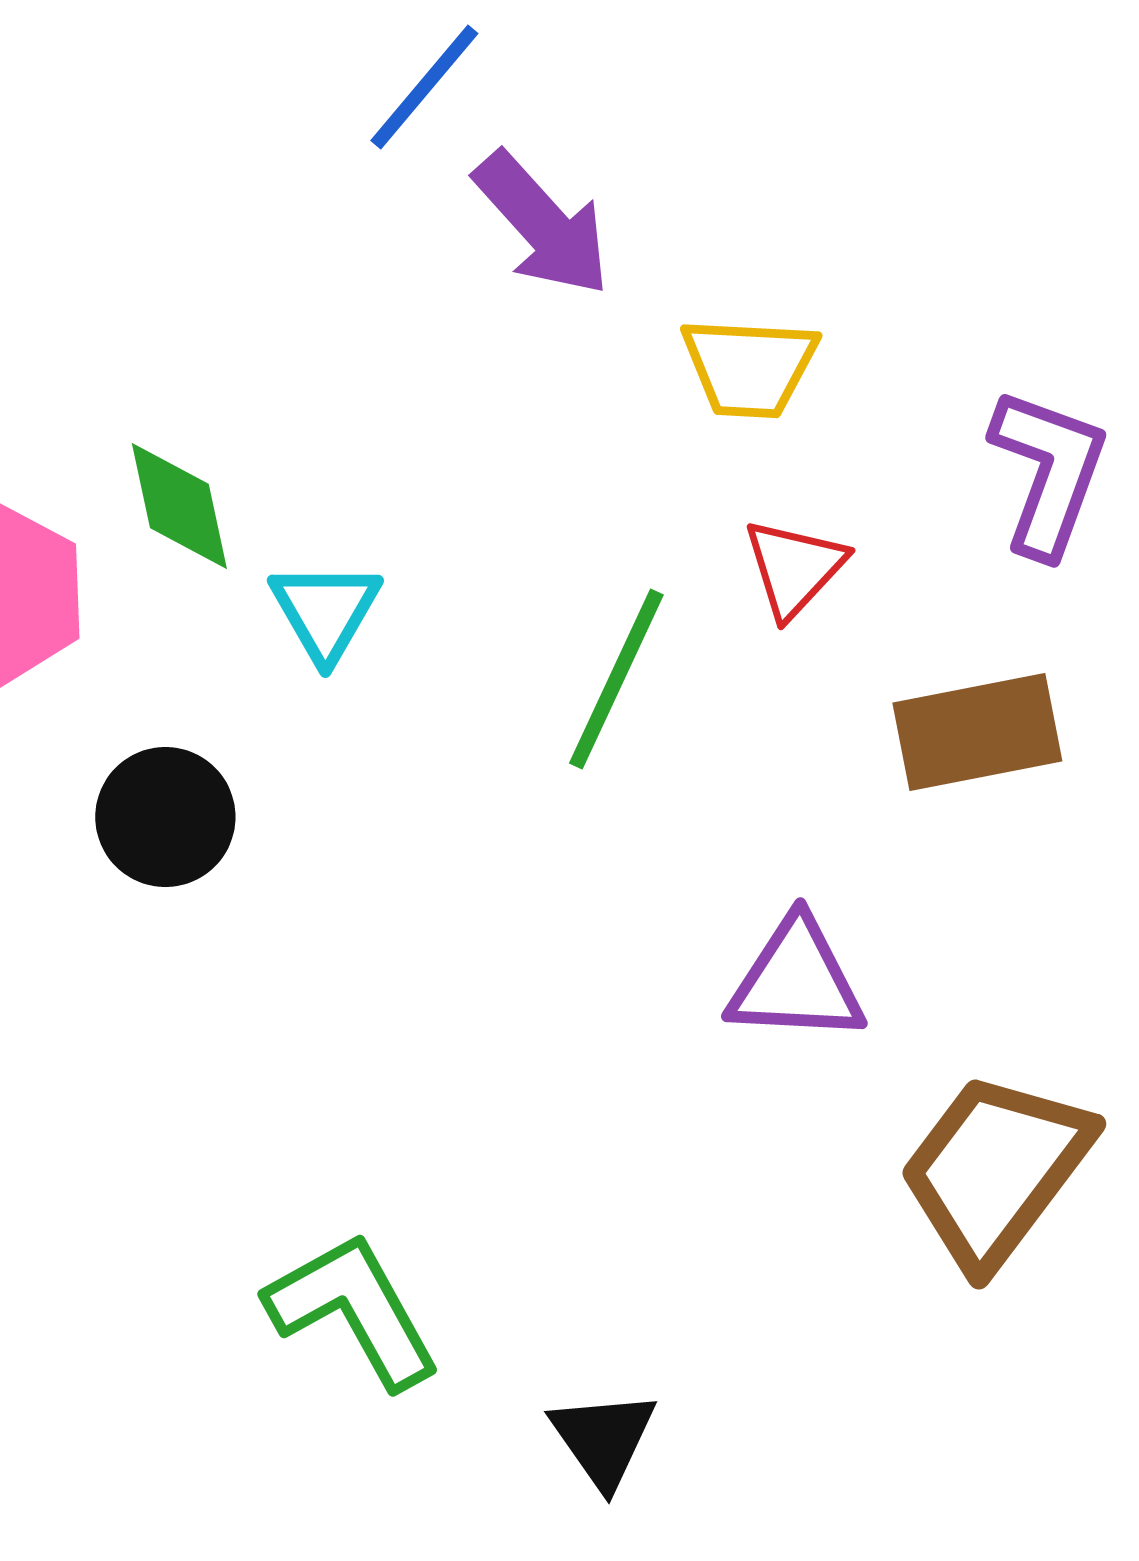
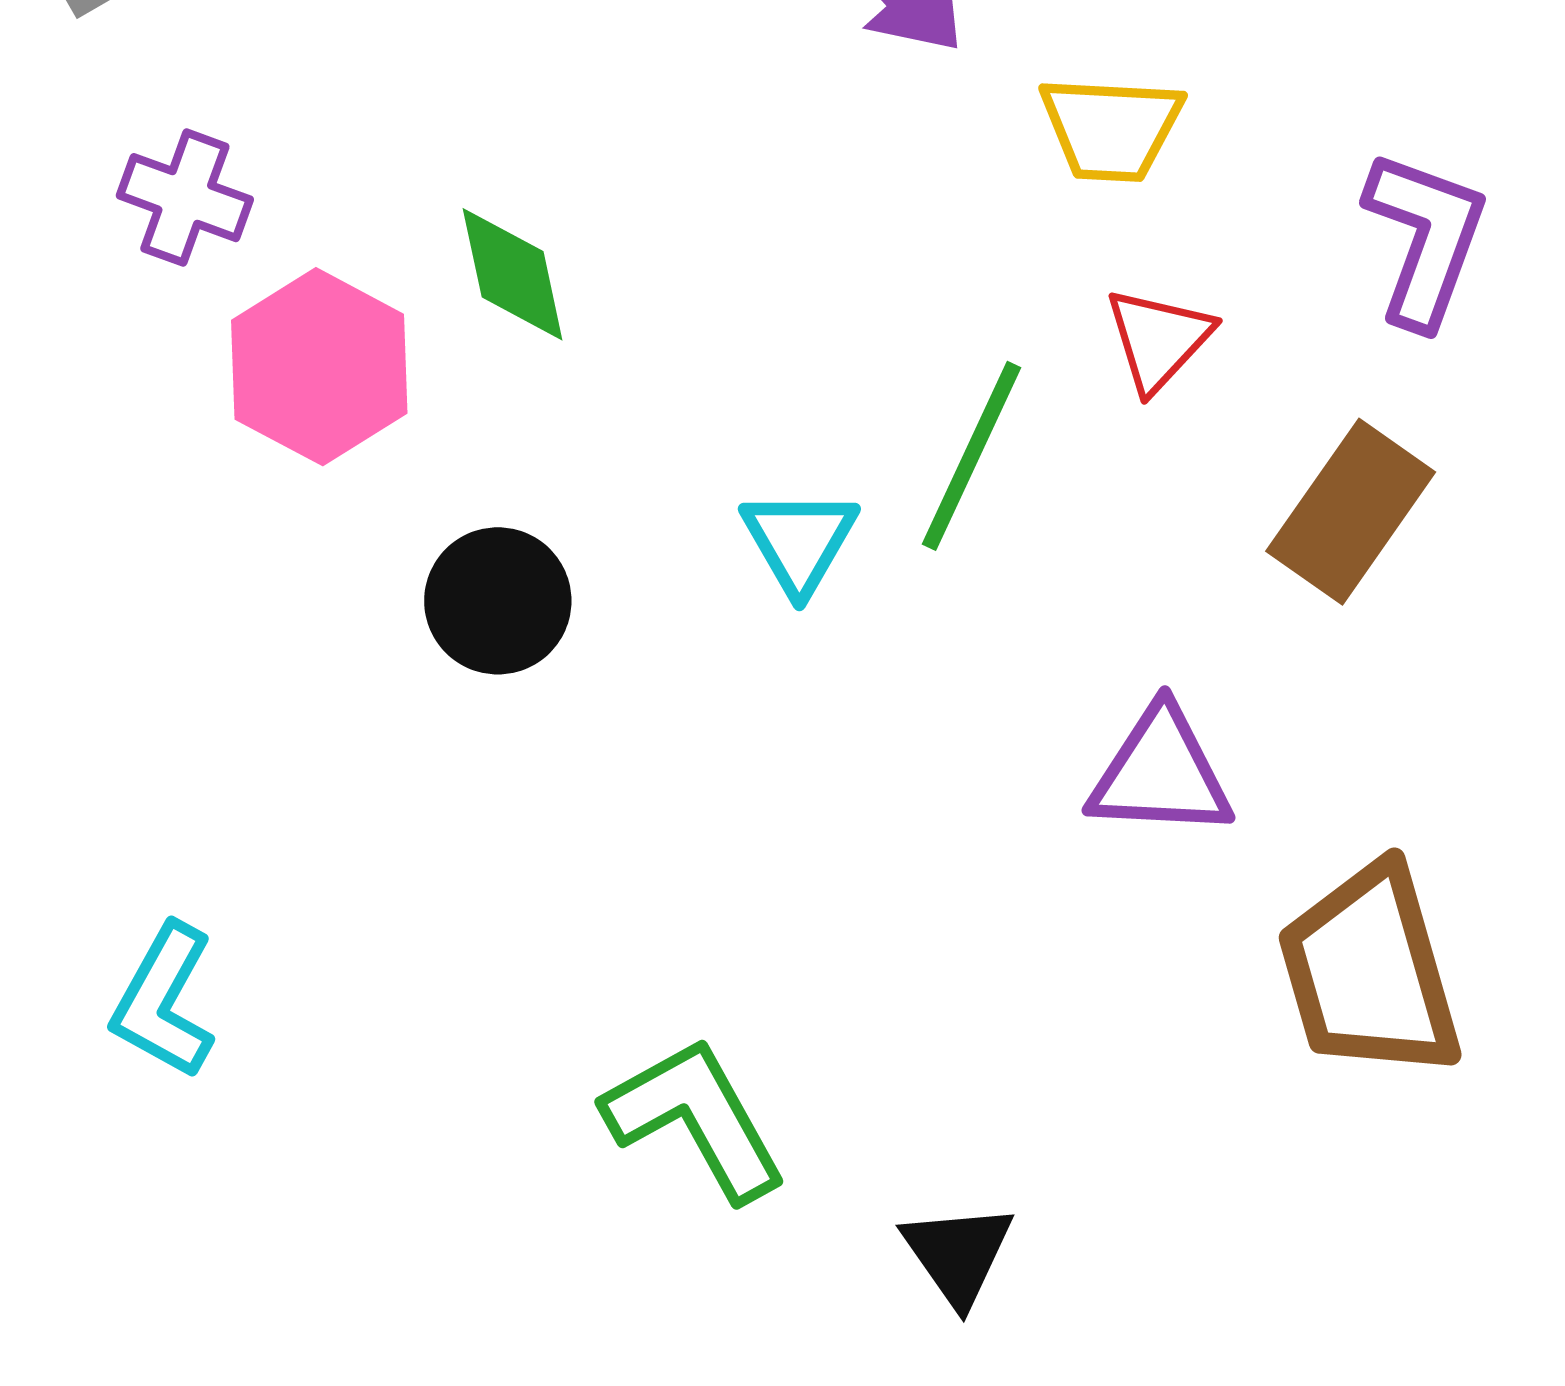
cyan triangle: (325, 611) -> (799, 541), moved
brown rectangle: (977, 732) -> (1351, 512), turned -44
brown trapezoid: (995, 1170) -> (1370, 972), turned -53

